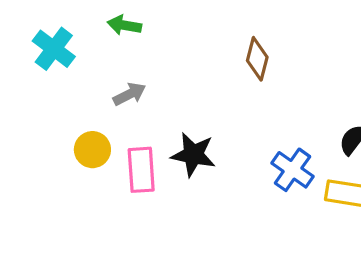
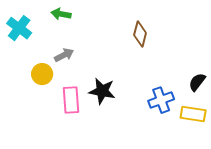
yellow circle: (92, 150) -> (42, 74), moved
blue cross: (293, 170) -> (161, 100), turned 35

